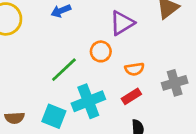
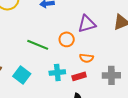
green line: (64, 70) -> (38, 45), turned 50
cyan cross: (88, 101) -> (57, 73), moved, size x0.7

